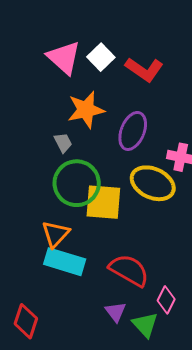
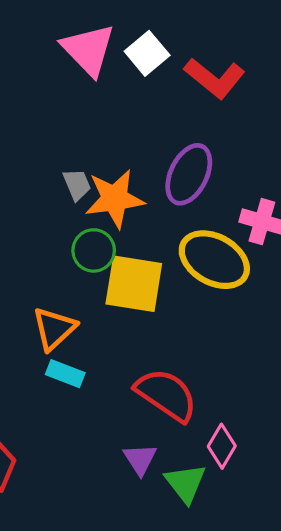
orange star: (86, 110) -> (115, 199), moved
green circle: (77, 183) -> (94, 250), size x0.6
cyan rectangle: (65, 262) -> (65, 374), size x0.6

